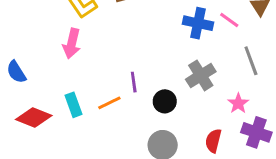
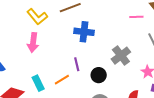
pink line: (229, 20) -> (136, 17), turned -32
blue cross: (198, 23) -> (84, 32), moved

